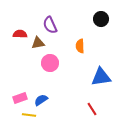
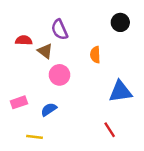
brown triangle: (38, 43) -> (45, 51), turned 48
pink rectangle: (20, 98) -> (19, 102), moved
blue semicircle: (41, 100) -> (49, 109), moved

